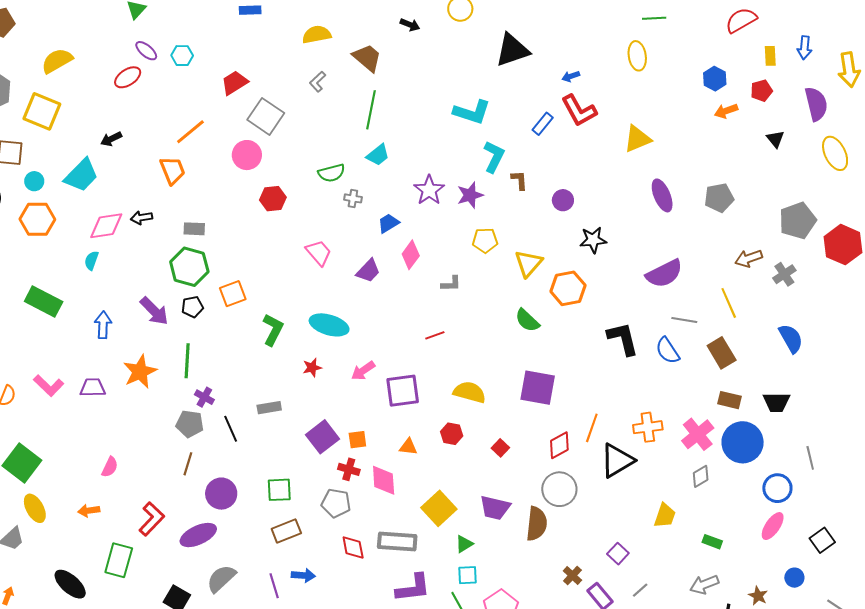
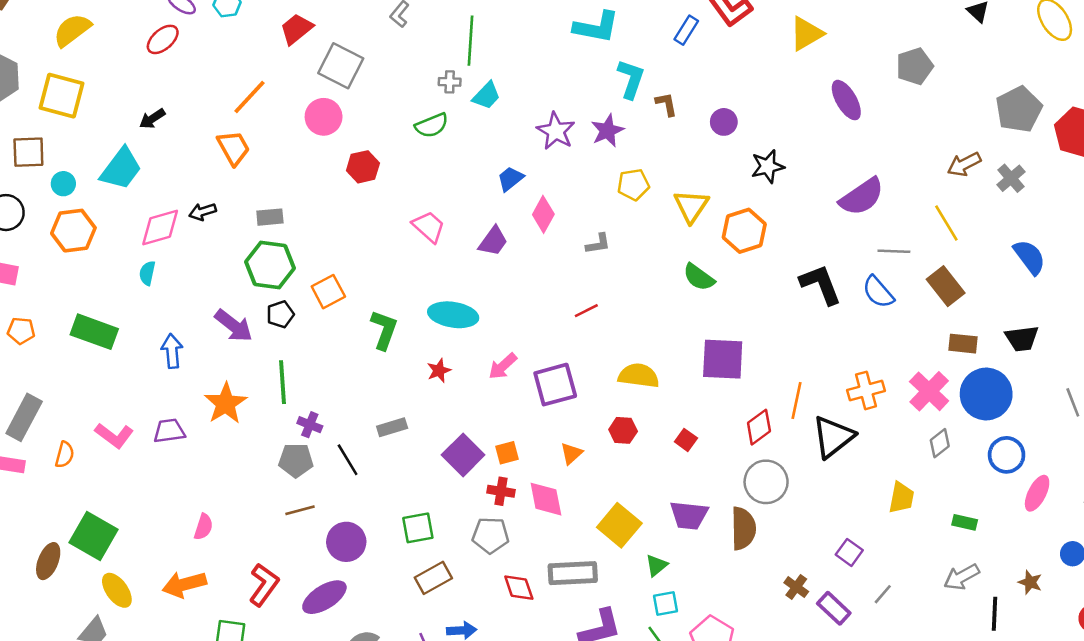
gray cross: (353, 198) -> (450, 82), moved
gray pentagon: (719, 198) -> (915, 66), moved
orange triangle: (408, 447) -> (571, 453), turned -42
brown line: (188, 464) -> (300, 510), turned 65
blue circle: (777, 488) -> (1007, 455), moved
orange arrow: (89, 511) -> (184, 584), size x1.6

